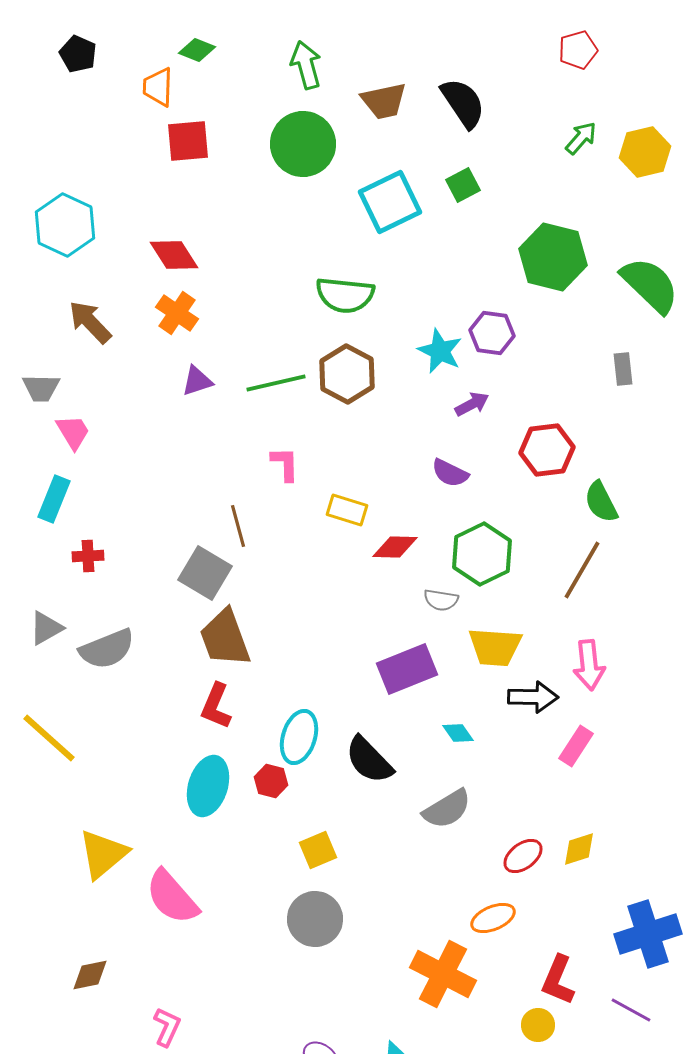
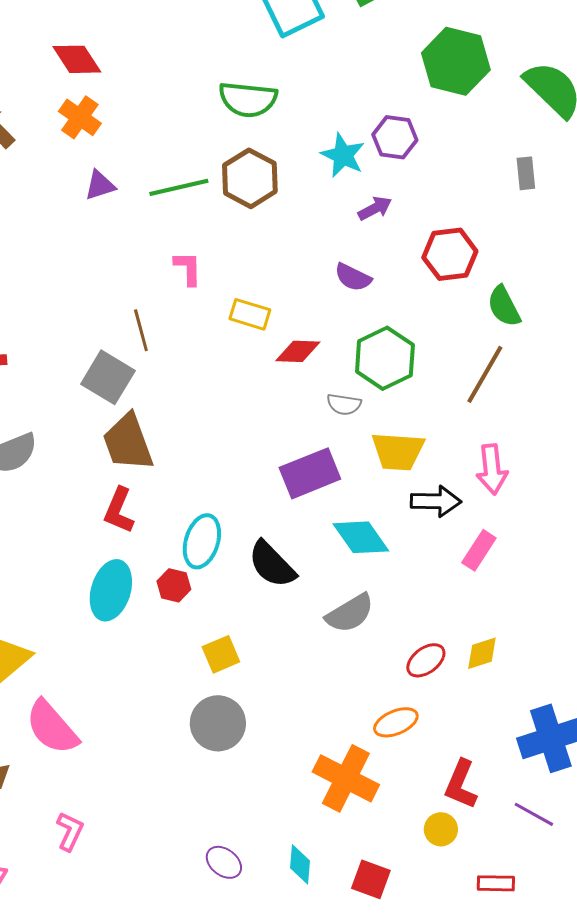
cyan diamond: (458, 733) -> (361, 537), size x1.8
pink semicircle: (172, 897) -> (52, 727), moved

